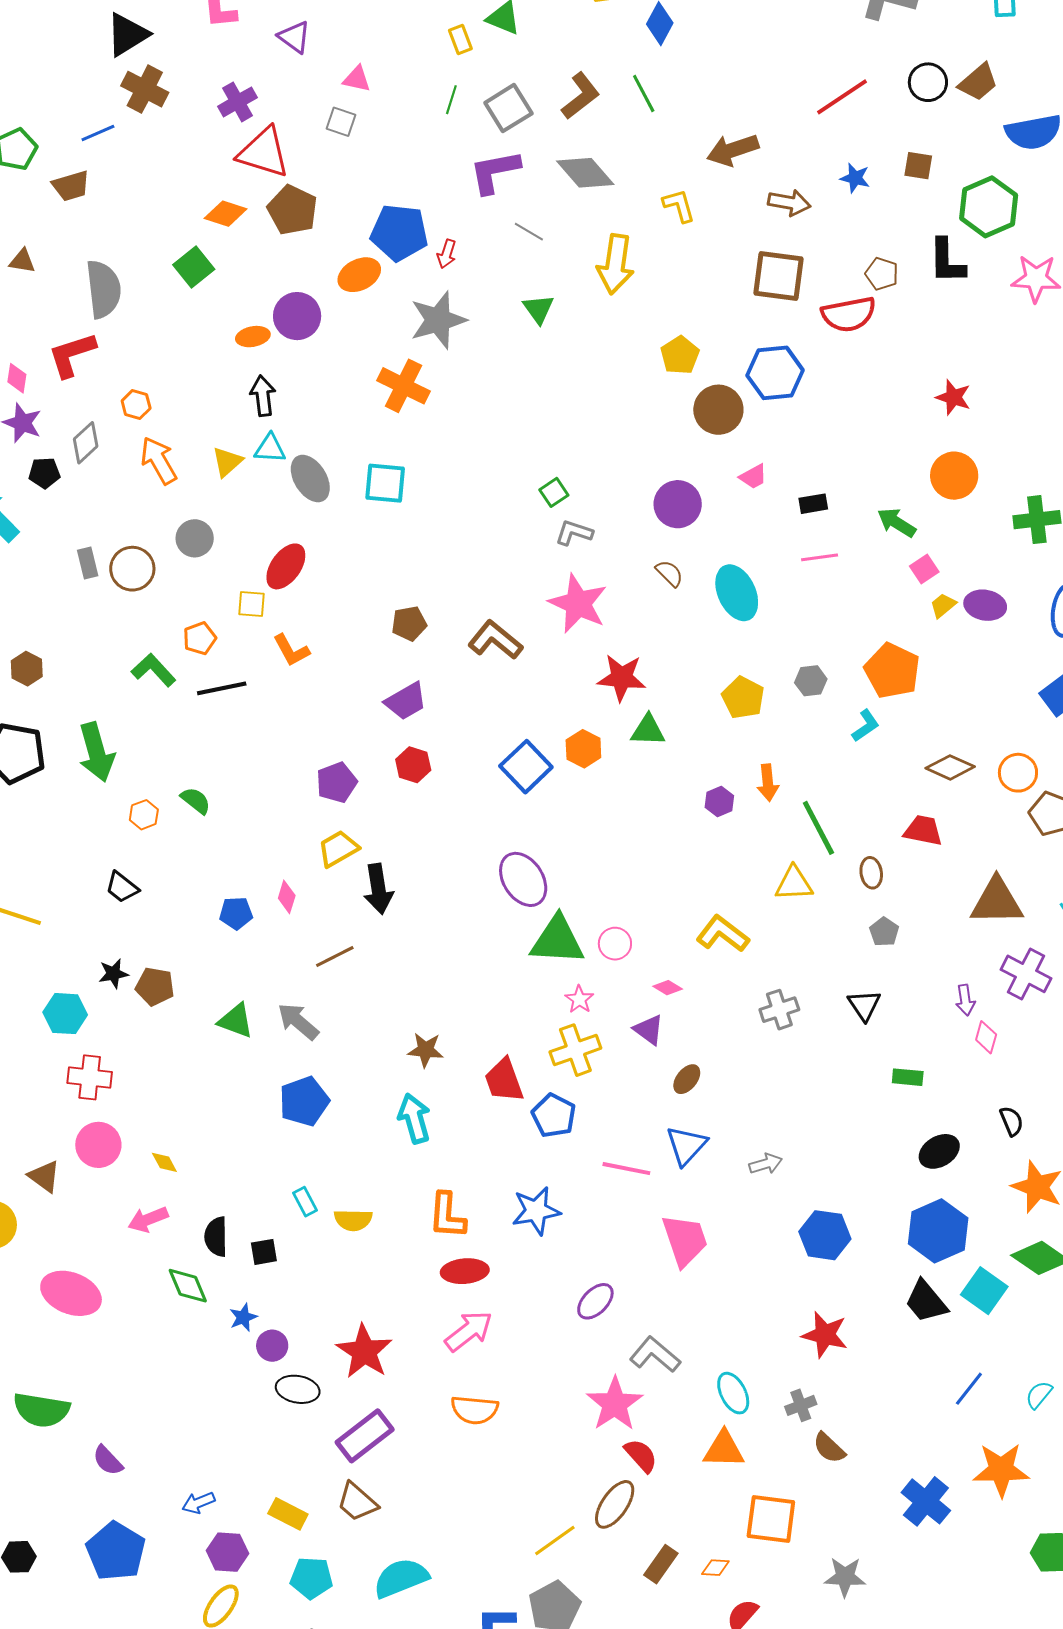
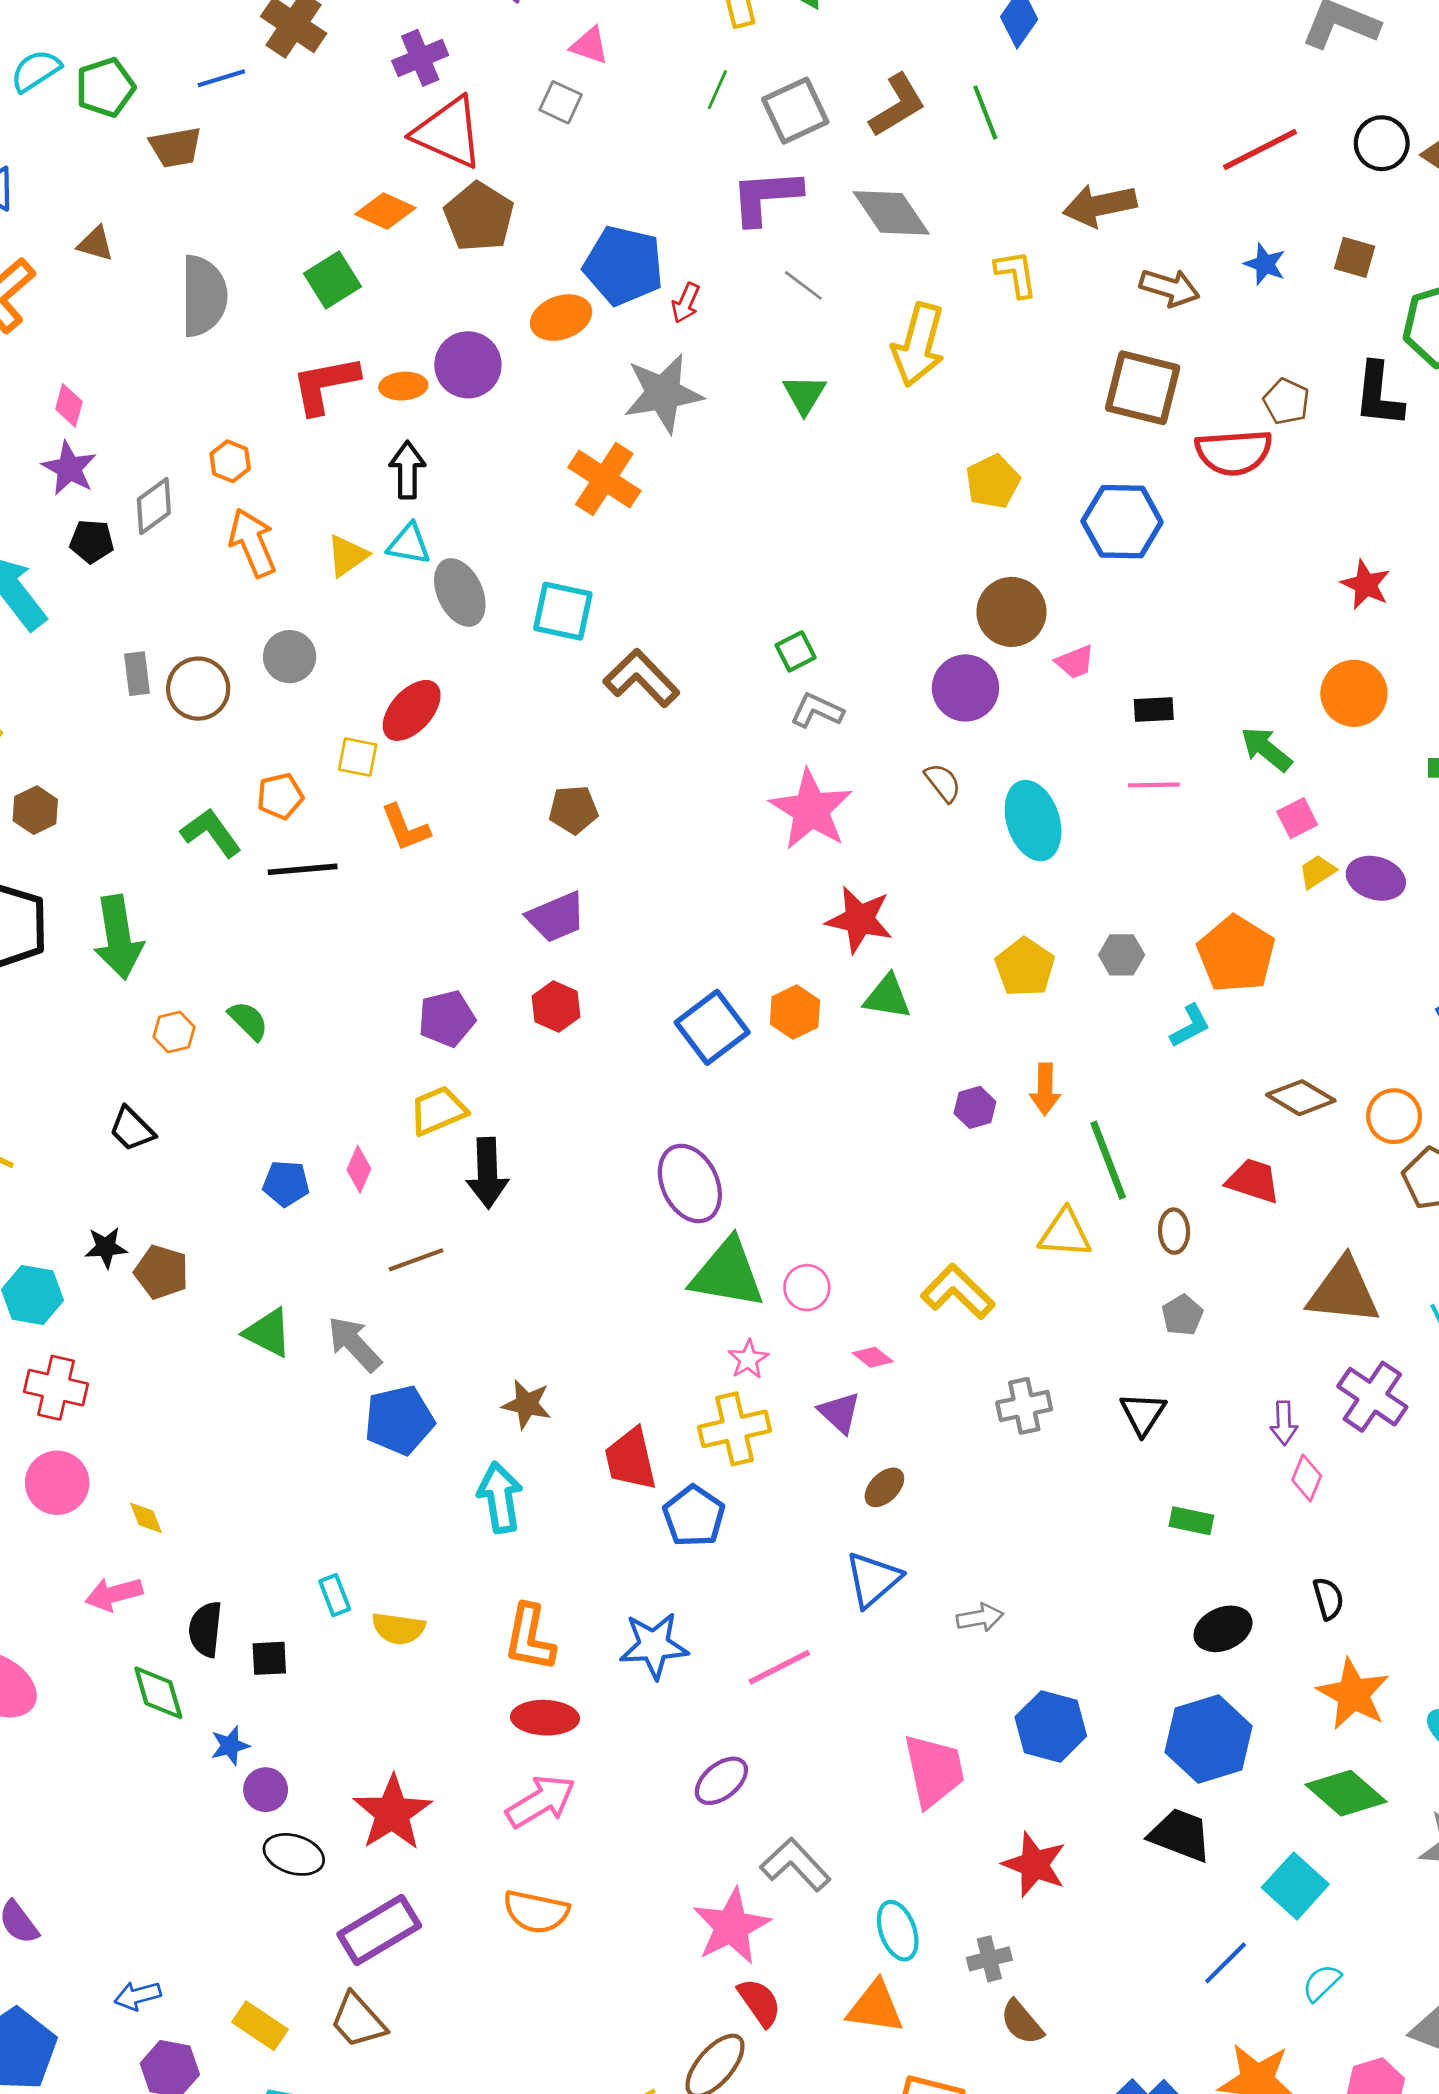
red L-shape: (72, 355) -> (325, 385), moved
brown circle: (718, 410) -> (1012, 612), moved
brown L-shape: (495, 640) -> (641, 678), moved
blue pentagon: (304, 1101) -> (399, 1420), moved
pink line: (626, 1169) -> (779, 1667), moved, turned -45
pink trapezoid: (685, 1240) -> (934, 1771), moved
cyan square: (984, 1291) -> (1295, 1886), moved
black trapezoid: (926, 1301) -> (1180, 1835), turned 144

